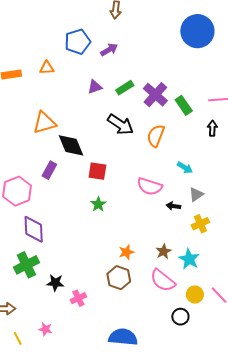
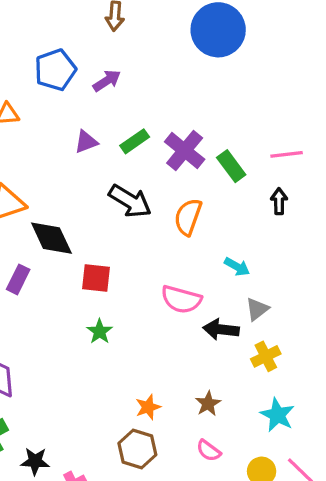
blue circle: (197, 31) -> (218, 30), moved
black arrow: (173, 206) -> (221, 329), size x1.5
cyan star: (189, 259) -> (277, 415), moved
pink semicircle: (163, 280) -> (209, 451), size x0.6

